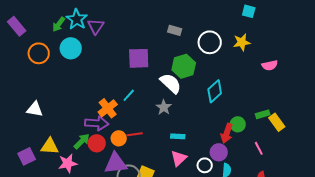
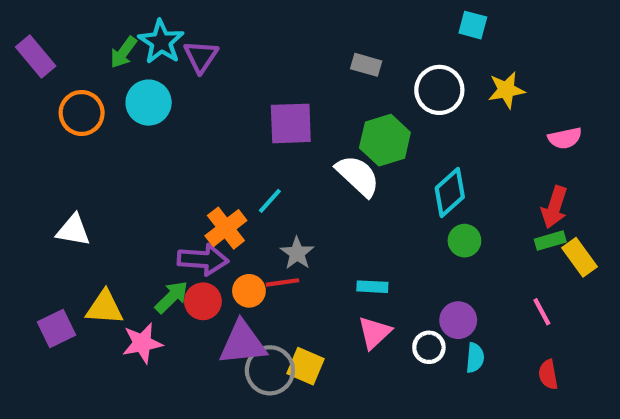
cyan square: (249, 11) -> (473, 25), moved
gray star: (164, 107) -> (297, 253), moved
green circle: (238, 124) -> (464, 241), moved
red arrow: (227, 133) -> (554, 207), moved

